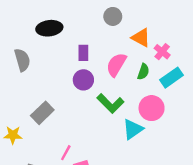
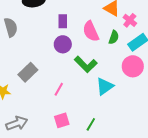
pink semicircle: (116, 65) -> (91, 31), turned -55
pink circle: (152, 108) -> (133, 66), moved
pink line: (66, 153) -> (59, 89), moved

